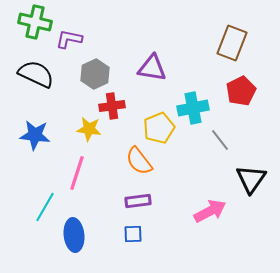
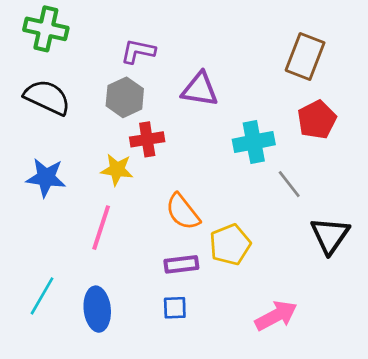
purple L-shape: (69, 39) -> (138, 51), moved
yellow pentagon: (159, 128) -> (230, 245), moved
cyan line: (45, 207) -> (42, 296), moved
pink arrow: (210, 211) -> (276, 316), moved

